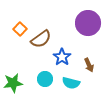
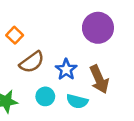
brown semicircle: (41, 39) -> (32, 62), moved
brown arrow: (89, 65) -> (99, 79), size x1.6

